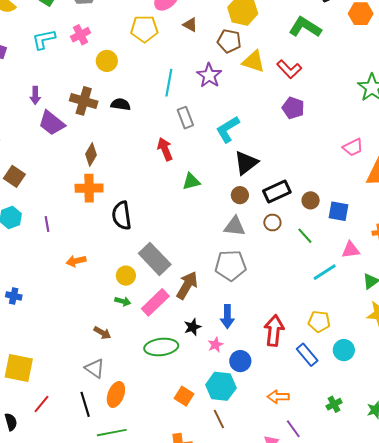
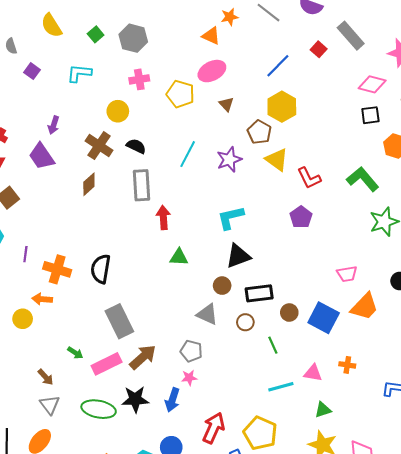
green L-shape: (305, 27) -> (363, 179), moved
pink cross: (80, 35) -> (139, 79), moved
yellow circle: (107, 61) -> (118, 111), moved
black semicircle: (121, 104) -> (136, 146), moved
gray rectangle: (185, 118) -> (141, 185), moved, size x1.4
purple trapezoid: (52, 123) -> (42, 156), moved
brown diamond: (91, 154) -> (89, 184), moved
orange cross: (89, 188) -> (57, 269), moved
blue square: (339, 211) -> (324, 318), moved, size x1.4
gray pentagon: (231, 265) -> (191, 351), size x0.7
yellow circle: (126, 276) -> (23, 319), moved
yellow pentagon: (319, 322) -> (260, 433), size x1.5
black star: (193, 327) -> (135, 399), size x1.5
pink star: (215, 345) -> (189, 378), moved
gray triangle: (95, 368) -> (50, 405), moved

